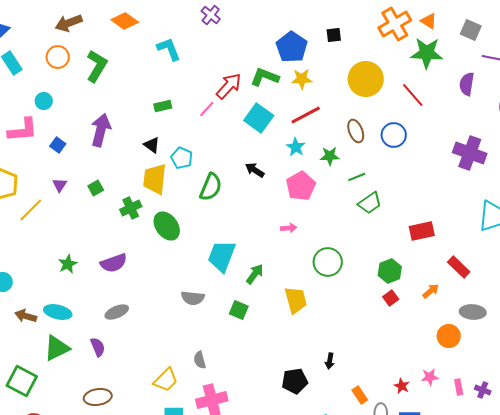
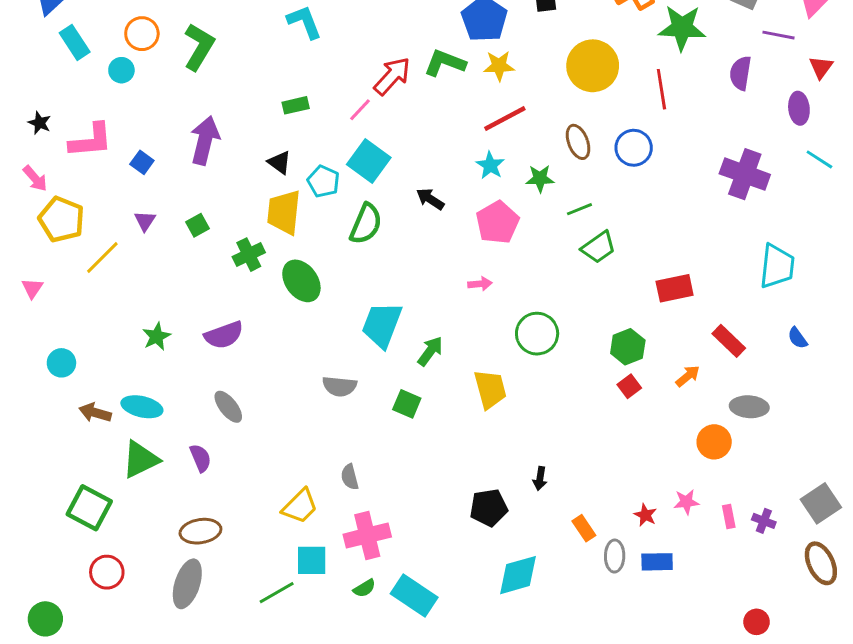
red line: (413, 95) -> (661, 89), turned 32
cyan circle: (44, 101) -> (121, 70), moved
cyan square: (259, 118) -> (369, 161), moved
gray ellipse: (117, 312) -> (228, 407), turned 75

